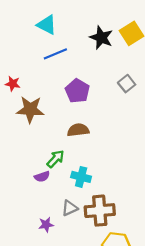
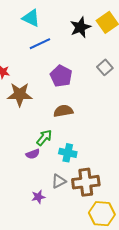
black star: (101, 38) -> (80, 27), turned 30

